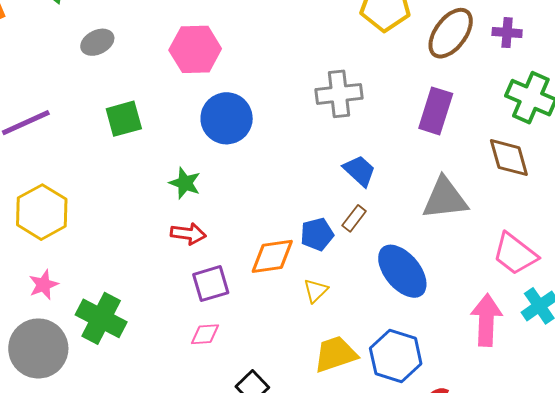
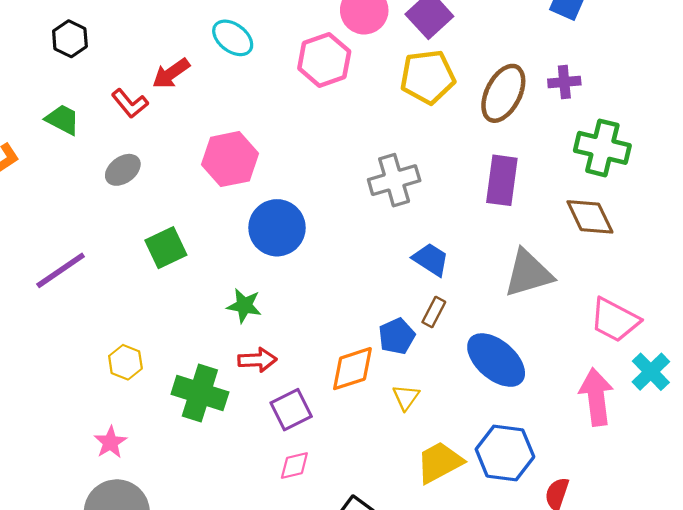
yellow hexagon: (42, 212) -> (125, 362), moved, size x0.6
green cross: (101, 318) -> (200, 393), moved

